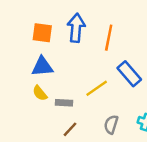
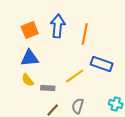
orange square: (42, 33) -> (30, 30), turned -30
blue rectangle: (129, 74) -> (102, 64), turned -30
gray semicircle: (111, 125) -> (78, 106), moved

